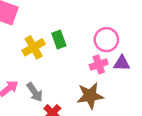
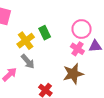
pink cross: (99, 64) -> (77, 49), turned -32
gray arrow: (35, 92) -> (28, 62), moved

